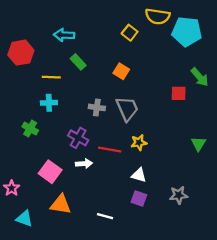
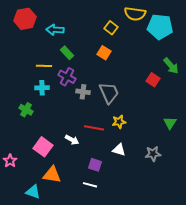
red hexagon: (21, 53) -> (25, 19), moved
orange square: (121, 71) -> (104, 53), moved
red square: (179, 93) -> (153, 80), turned 32
purple cross: (78, 138) -> (67, 77), moved
white arrow: (84, 164) -> (72, 140), turned 32
gray star: (179, 195) -> (153, 154), moved
purple square: (139, 199) -> (95, 165), moved
cyan triangle: (24, 218) -> (33, 192), moved

